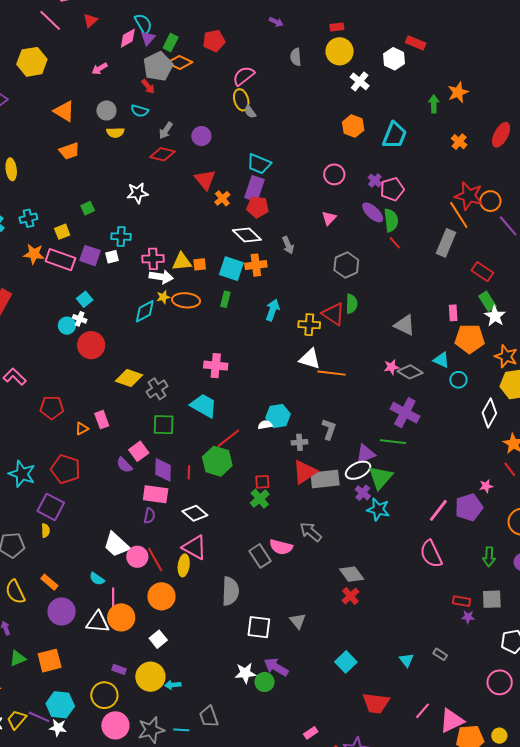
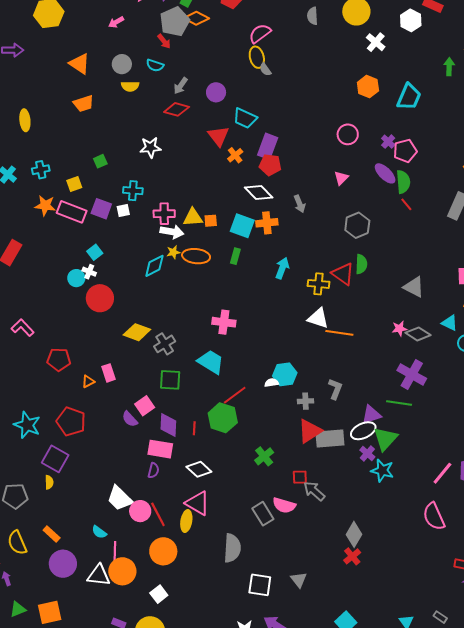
cyan trapezoid: (259, 164) -> (245, 118), moved
red square: (262, 482) -> (300, 477), moved
gray diamond: (352, 574) -> (354, 534), turned 65

